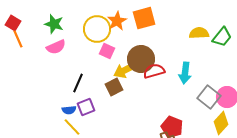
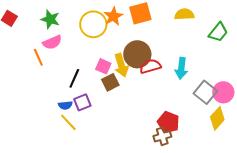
yellow semicircle: (199, 33) -> (184, 14), moved
orange line: (18, 39) -> (38, 57), moved
pink square: (107, 51) -> (103, 66), moved
yellow arrow: (125, 70) -> (121, 65), turned -80

